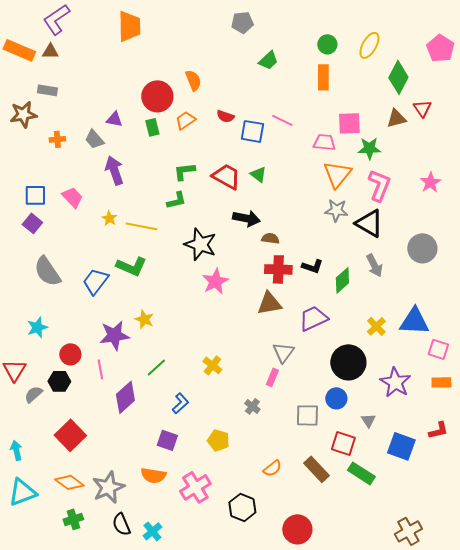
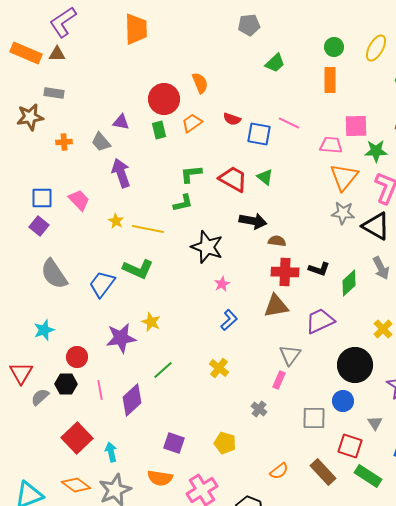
pink star: (215, 281) -> (222, 284), size x0.6
pink line: (100, 369) -> (100, 390), moved
blue L-shape: (180, 403) -> (229, 320), moved
cyan arrow: (16, 450) -> (111, 452), moved

